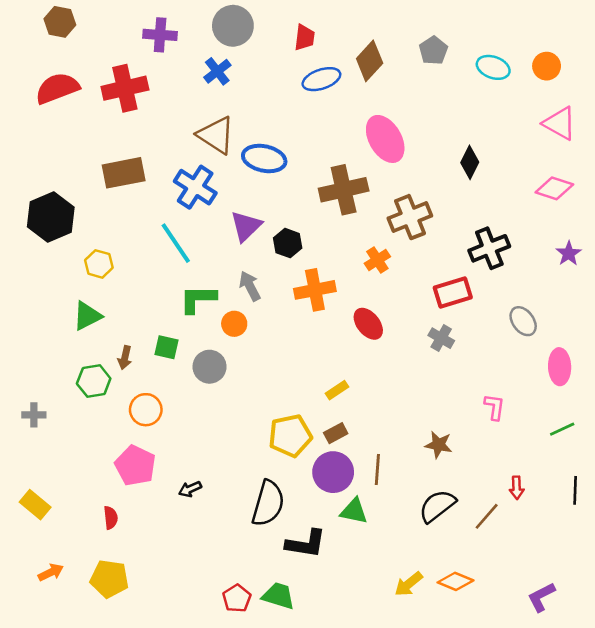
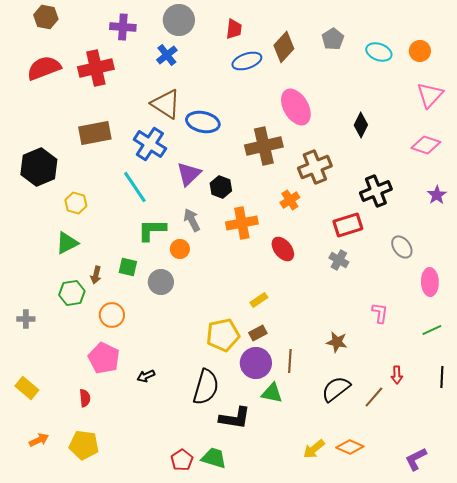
pink triangle: (560, 123) -> (430, 95), turned 44

